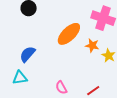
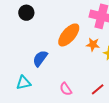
blue semicircle: (27, 54) -> (40, 58), moved

